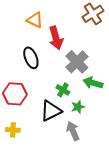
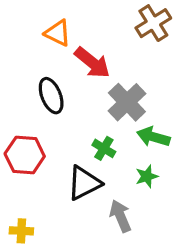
red arrow: (56, 38) -> (92, 63), turned -35
green star: (78, 107) -> (147, 176), moved
yellow cross: (13, 130) -> (21, 231), moved

